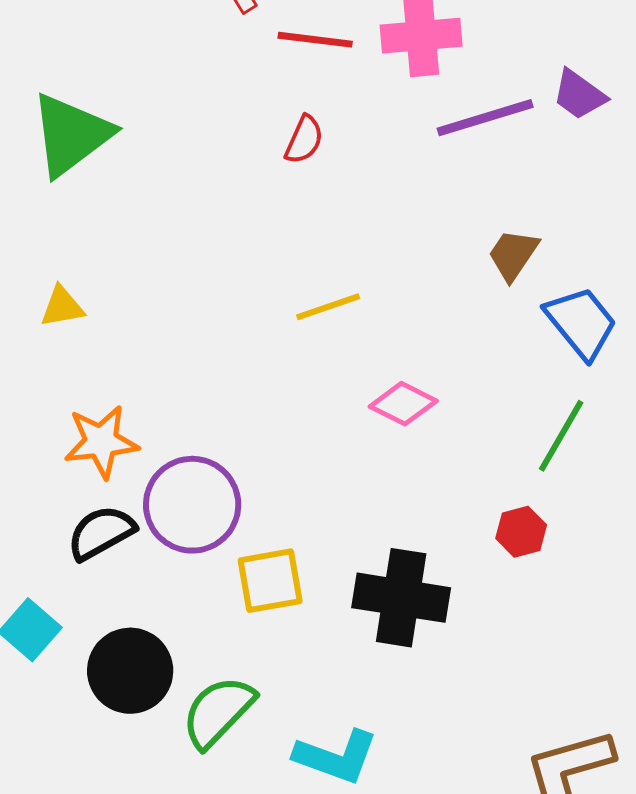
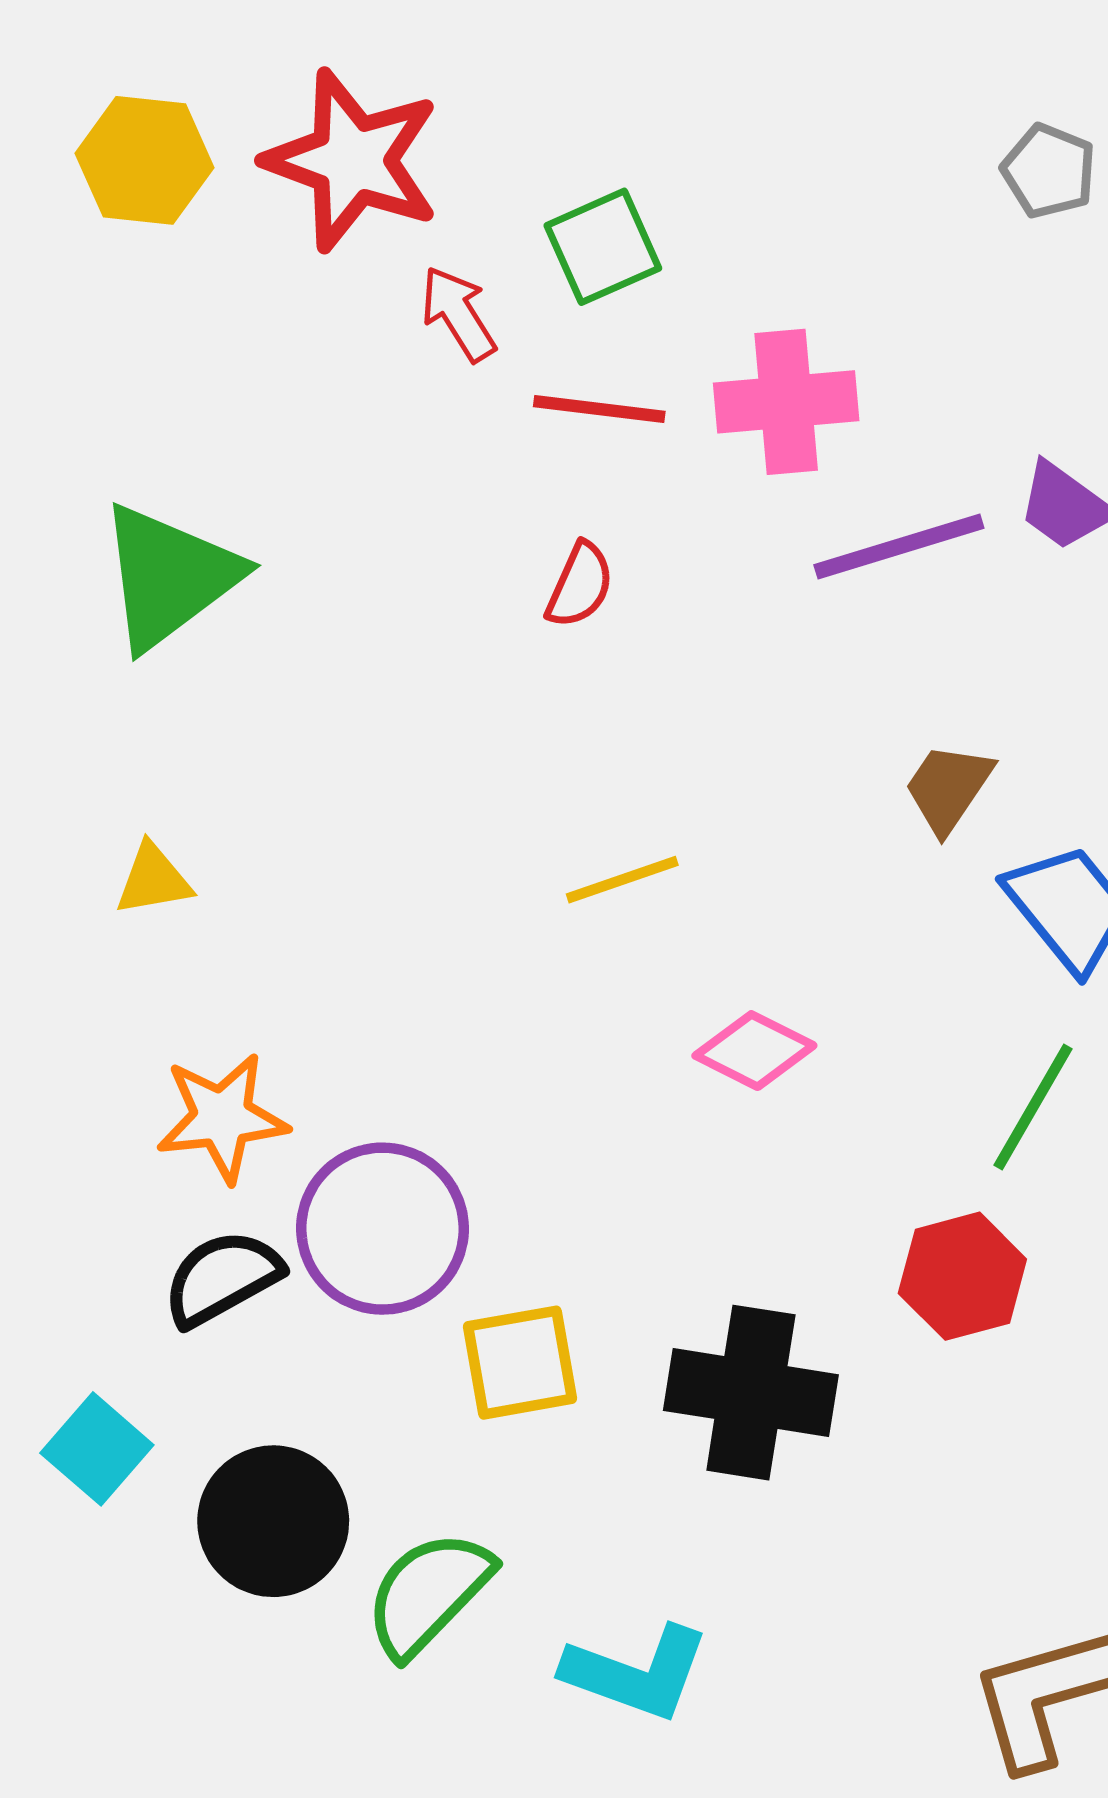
red hexagon: (521, 532) -> (962, 1276), size x1.4

